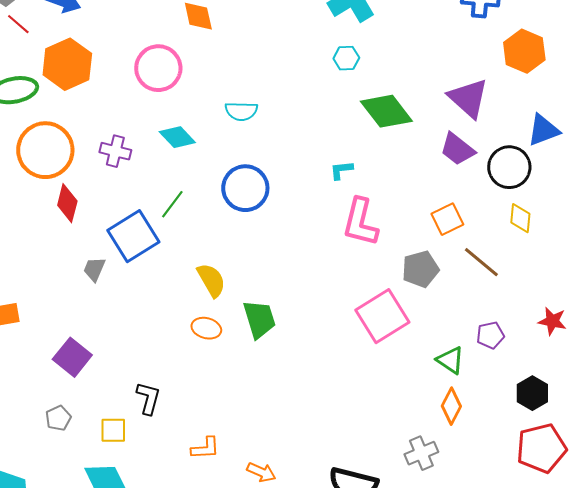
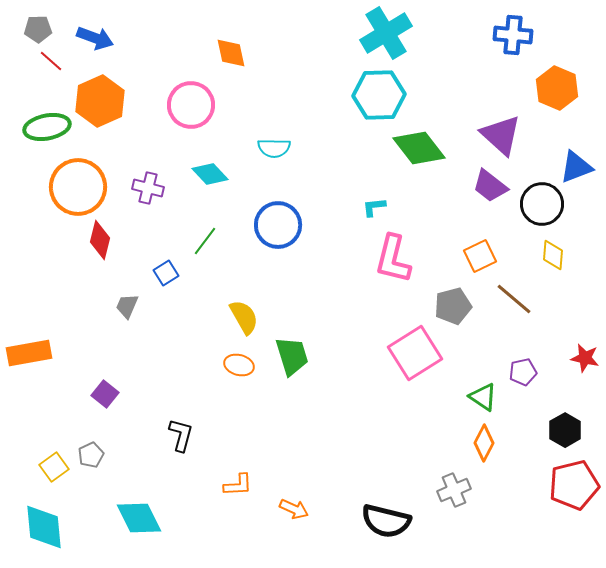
cyan hexagon: (346, 58) -> (379, 95), size x2.0
blue square: (133, 236) -> (166, 273), size x0.5
purple square: (72, 357) -> (105, 394), size x0.7
yellow square: (113, 430) -> (54, 467), moved, turned -36

